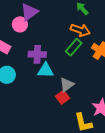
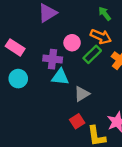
pink circle: (20, 24) -> (72, 43), moved
red square: (62, 97) -> (77, 121), moved

